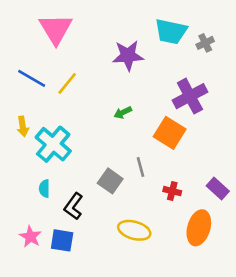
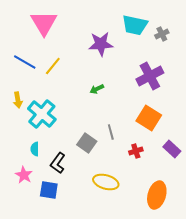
orange square: (170, 133) -> (149, 118), moved
red cross: (172, 191) -> (136, 151), turned -32
orange ellipse: (199, 228) -> (157, 195), moved
pink star: (30, 237) -> (24, 175), moved

